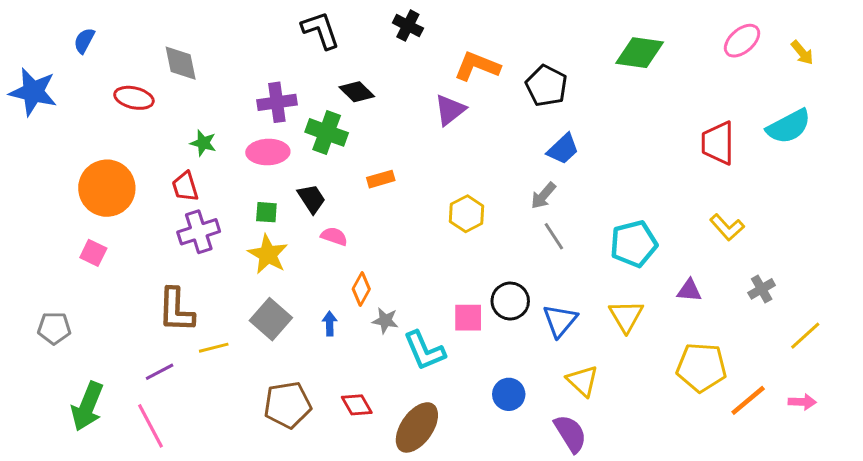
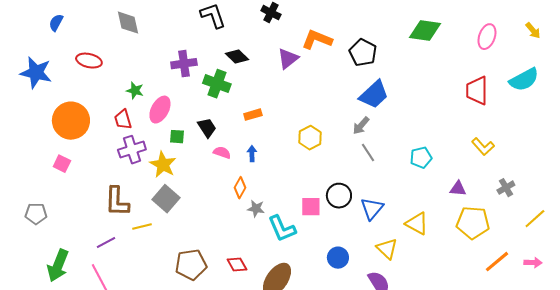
pink ellipse: (742, 41) -> (487, 37), moved, turned -30
gray diamond: (181, 63) -> (128, 23), moved
blue star: (33, 92) -> (36, 73), moved
purple triangle: (450, 110) -> (288, 59), moved
blue trapezoid: (563, 149) -> (374, 95), size x1.4
pink ellipse: (268, 152) -> (160, 110), moved, turned -60
cyan pentagon: (634, 244) -> (421, 158), size x0.7
yellow star: (268, 254) -> (163, 165), moved
yellow triangle: (626, 316) -> (417, 224), moved, turned -30
gray square: (271, 319) -> (166, 199), moved
blue arrow: (330, 324) -> (252, 154), moved
yellow pentagon: (701, 367) -> (473, 223), moved

